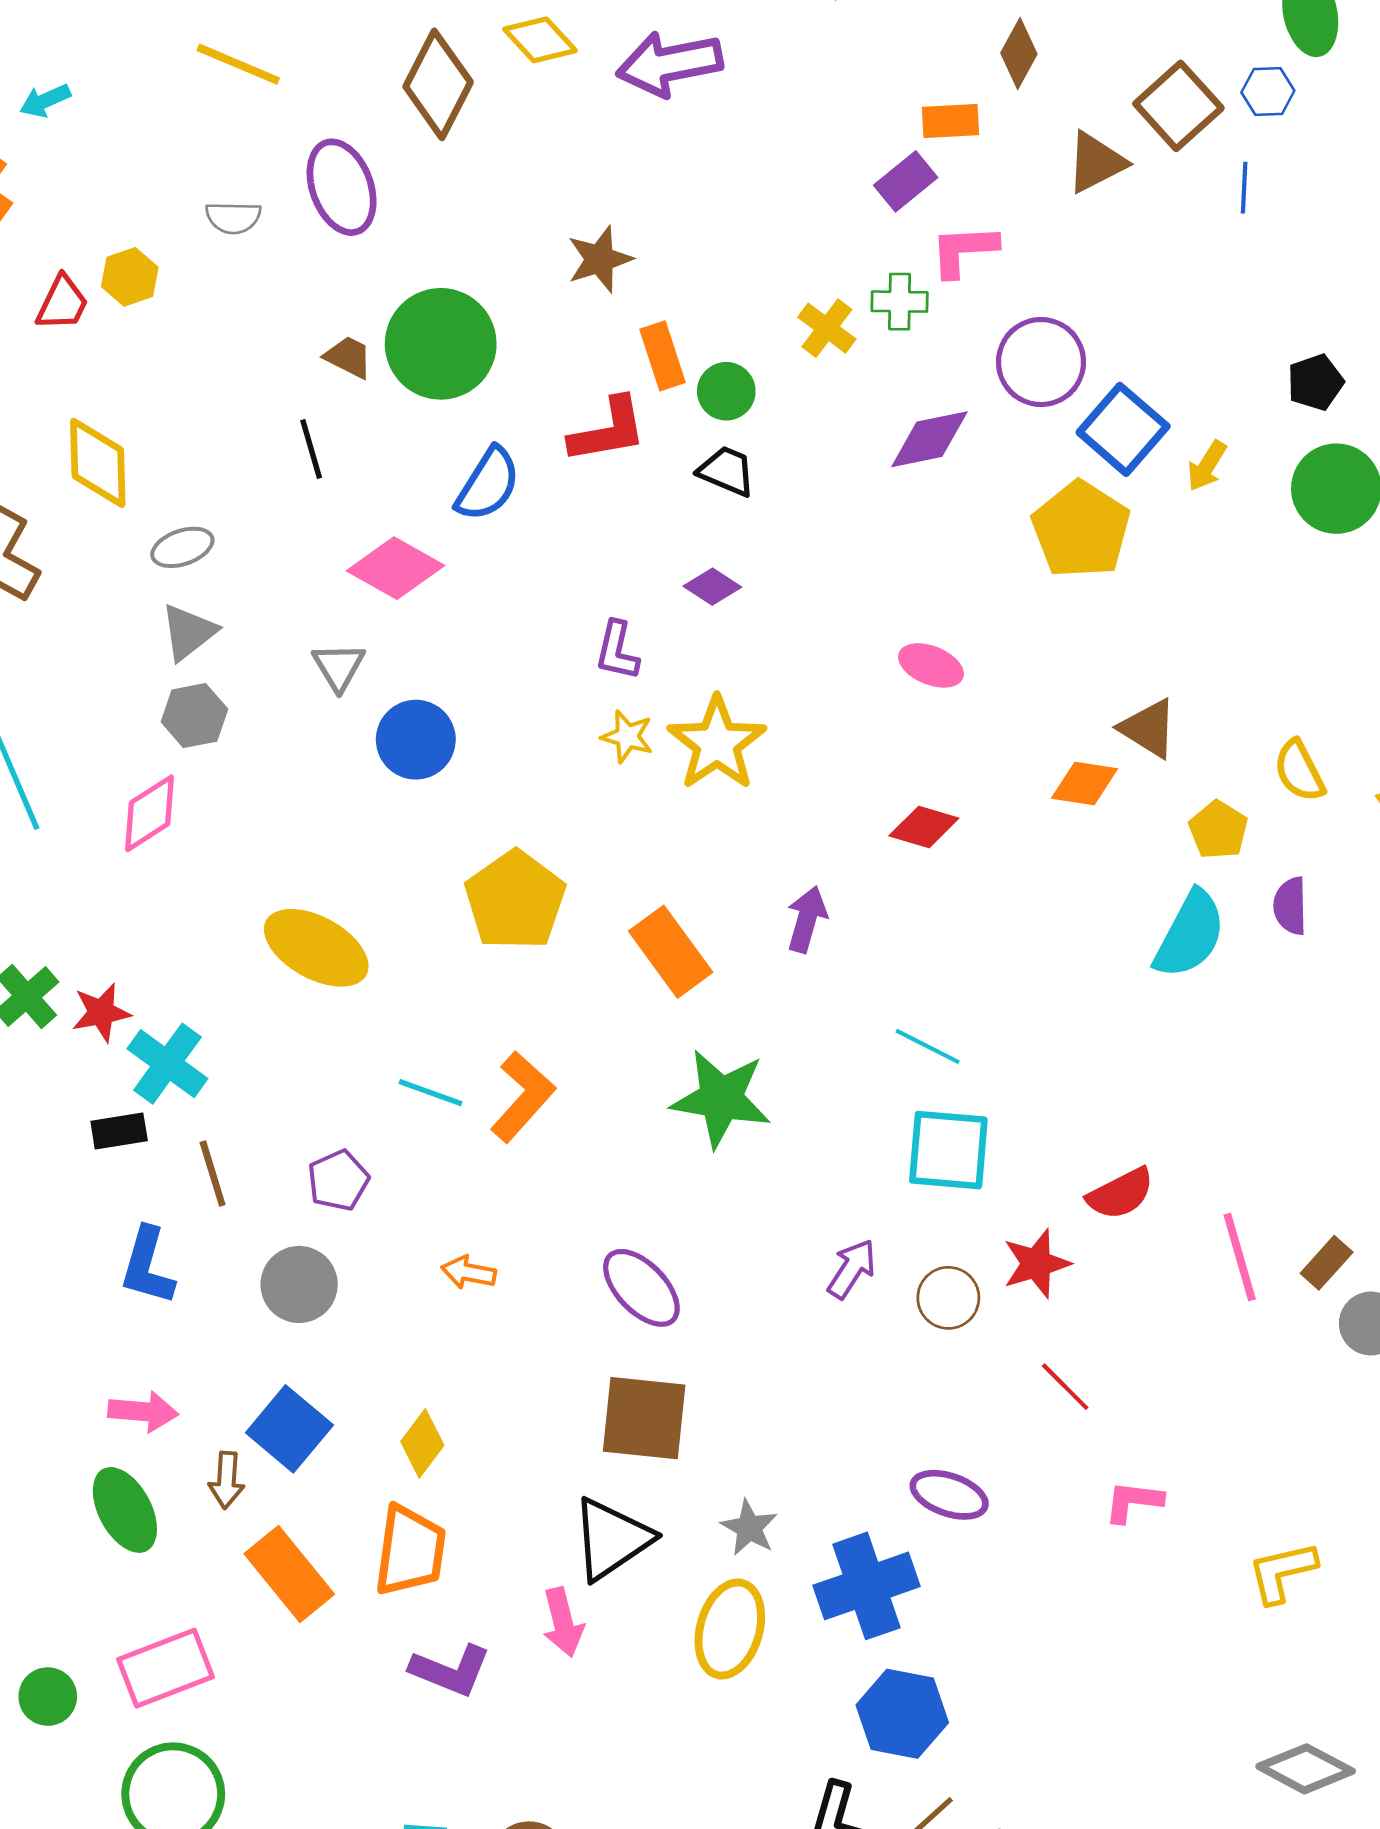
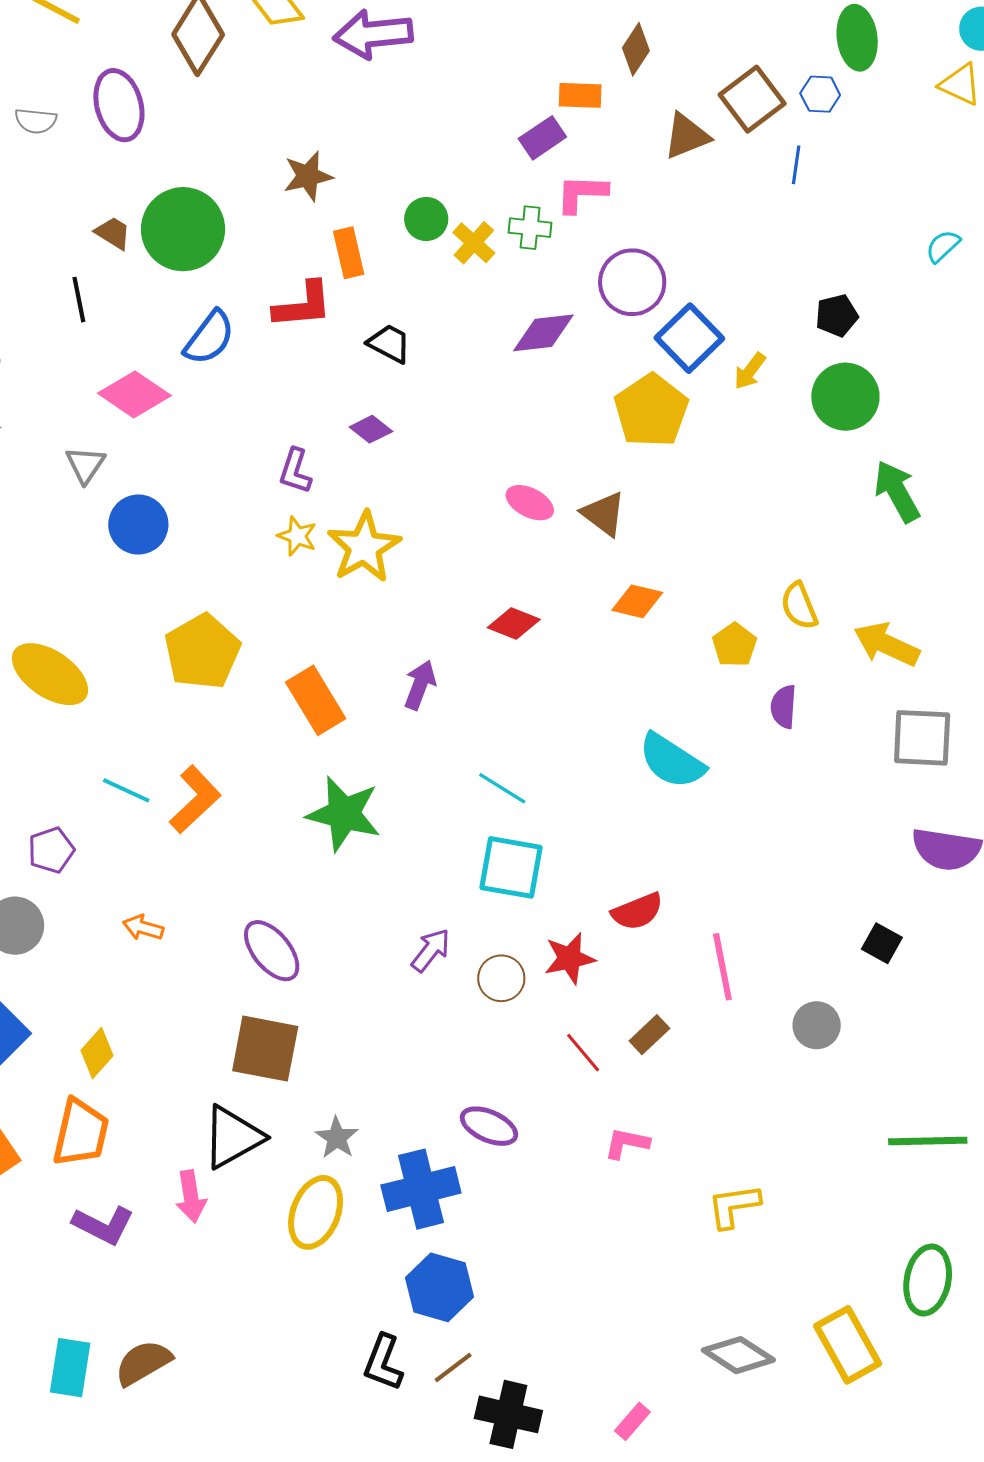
green circle: (726, 391) -> (426, 219), moved
brown triangle: (1148, 728) -> (604, 514), moved
cyan semicircle: (1190, 934) -> (672, 761), moved, turned 90
brown rectangle: (1327, 1263) -> (649, 1035), moved

